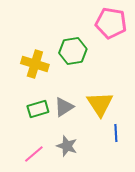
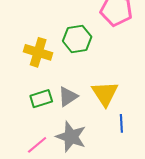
gray star: (67, 146) -> (71, 137), size x1.4

